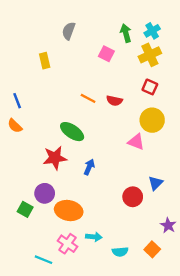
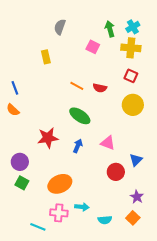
yellow cross: (150, 55) -> (131, 48), turned 30
yellow rectangle: (45, 61) -> (46, 57), moved
green ellipse: (72, 132) -> (80, 116), moved
pink triangle: (136, 142) -> (108, 143), moved
purple circle: (45, 193) -> (20, 162), moved
orange ellipse: (69, 210) -> (60, 184), turned -35
purple star: (168, 225) -> (137, 197), moved
pink cross: (67, 244) -> (59, 213), turned -30

